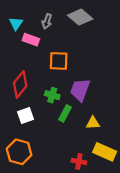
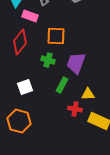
red diamond: (20, 84) -> (20, 42), moved
green cross: (52, 95) -> (48, 60), moved
red cross: (79, 161) -> (75, 109), moved

